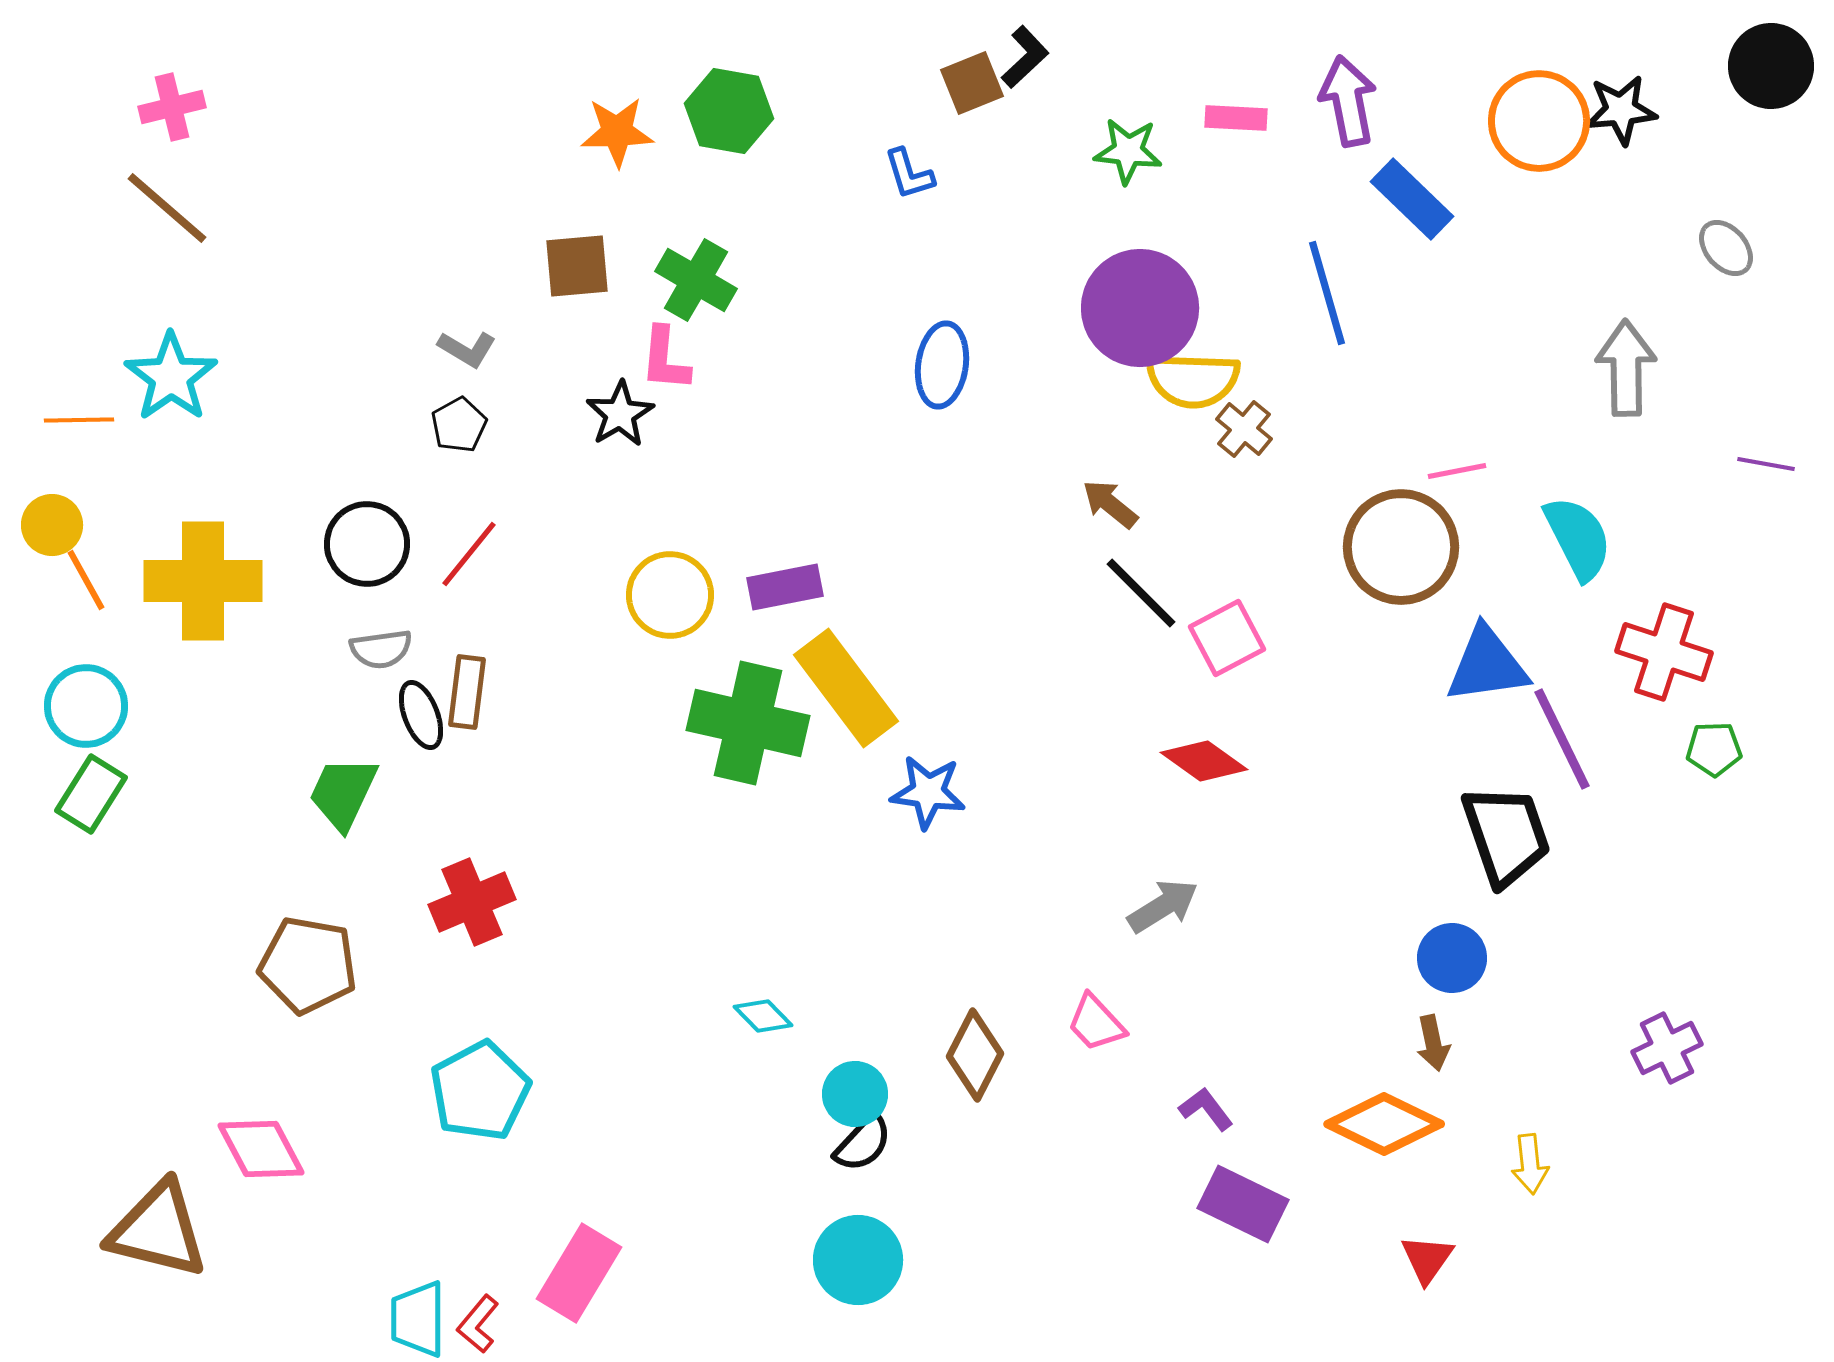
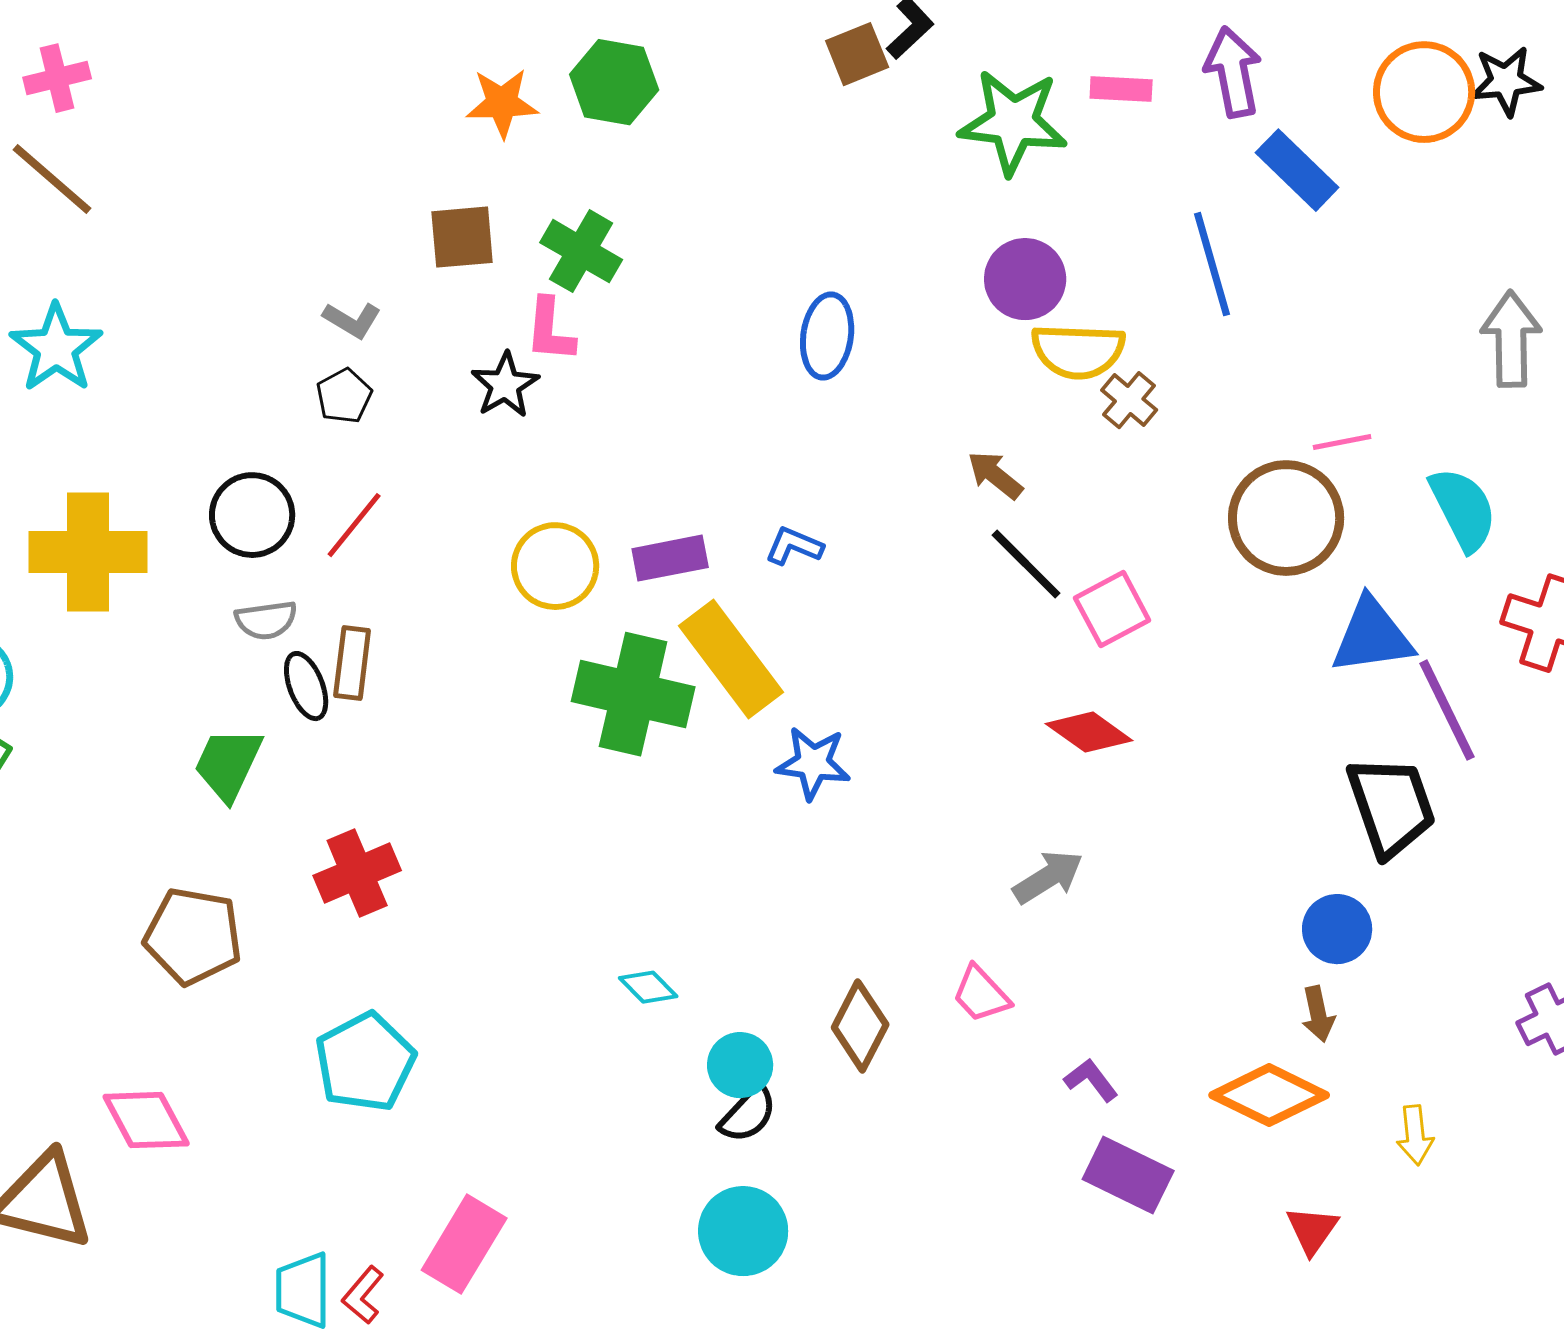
green star: (1128, 151) -> (1013, 122), size x1.6
blue L-shape: (909, 174) -> (794, 546), moved, turned 130
purple circle: (1140, 308) -> (1025, 279), size x0.7

